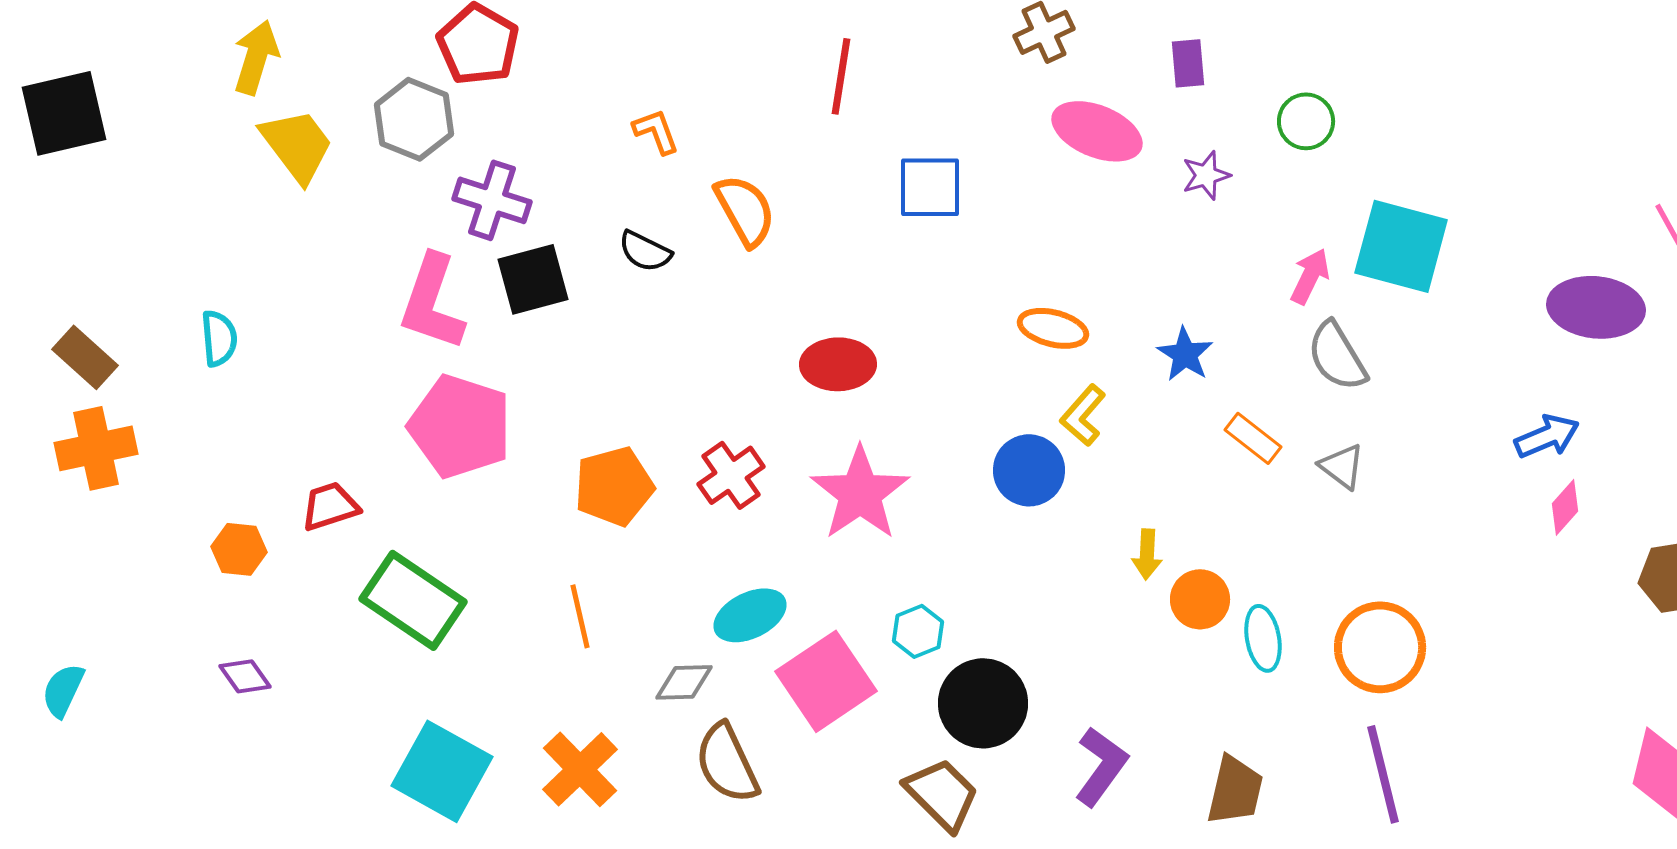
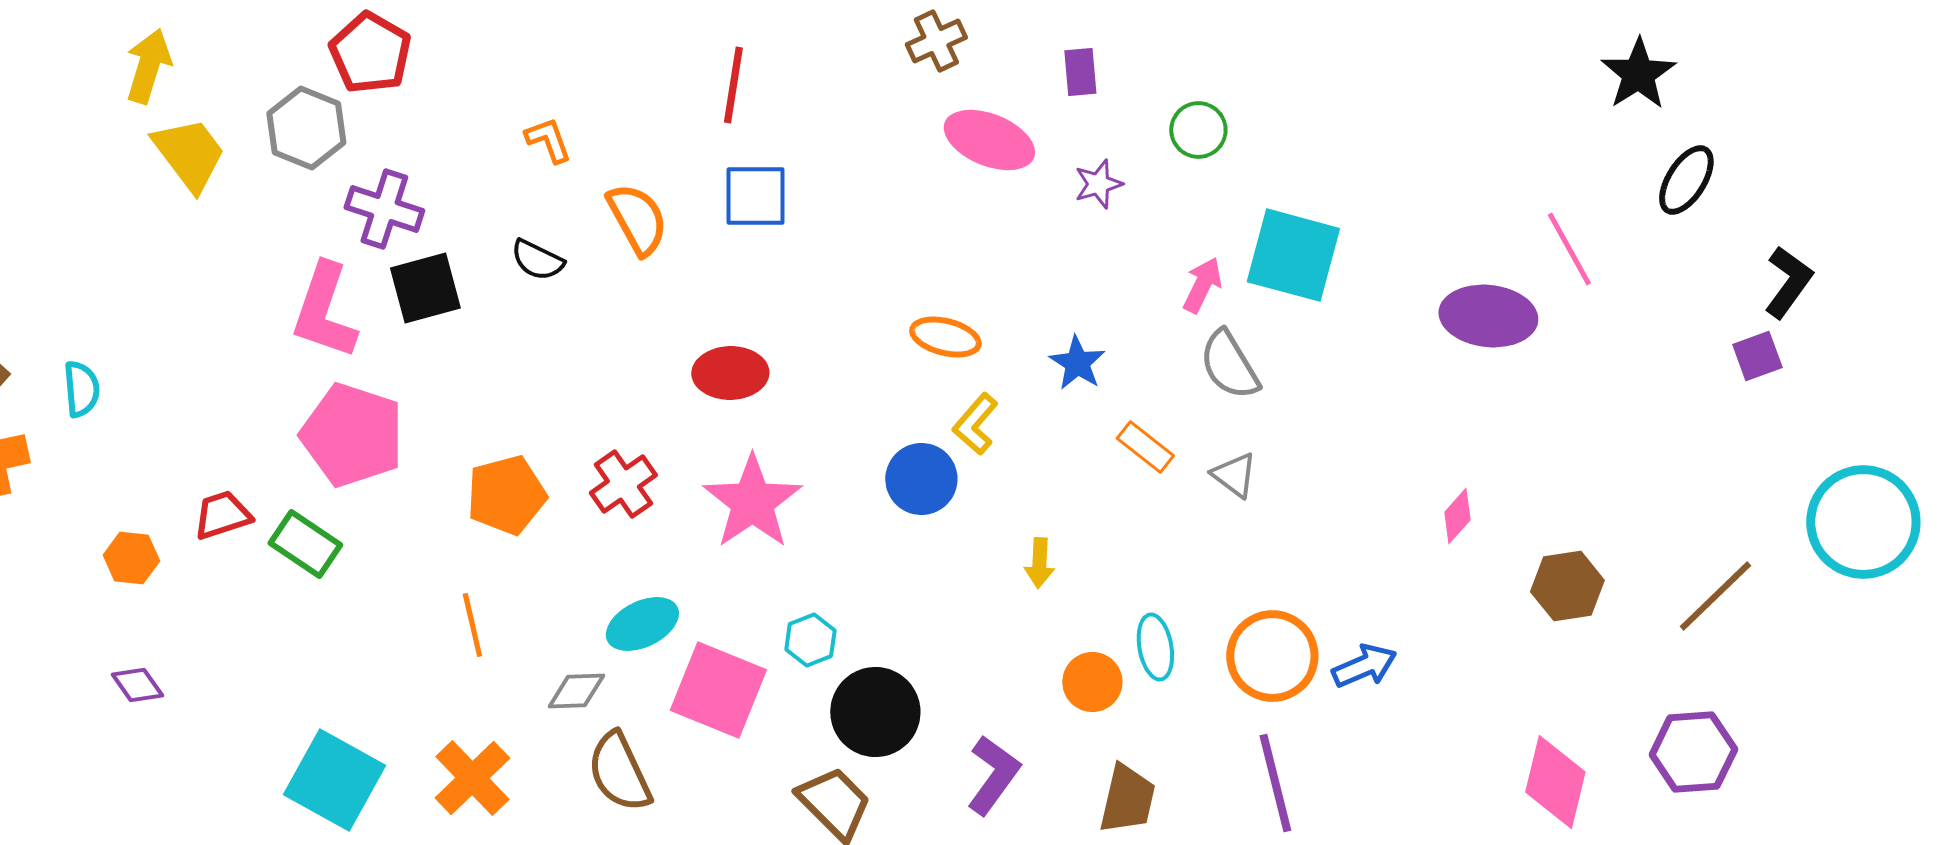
blue square: (930, 187) -> (755, 196), moved
cyan semicircle: (219, 338) -> (81, 389), moved
blue arrow: (1547, 436) -> (1364, 666), moved
orange circle: (1200, 599) -> (1092, 682), moved
green rectangle: (413, 600) -> (305, 544), moved, size x0.7
pink square: (826, 681) -> (718, 690), turned -34

